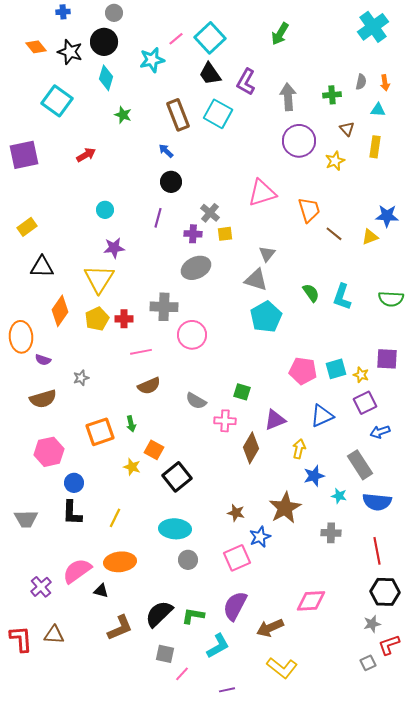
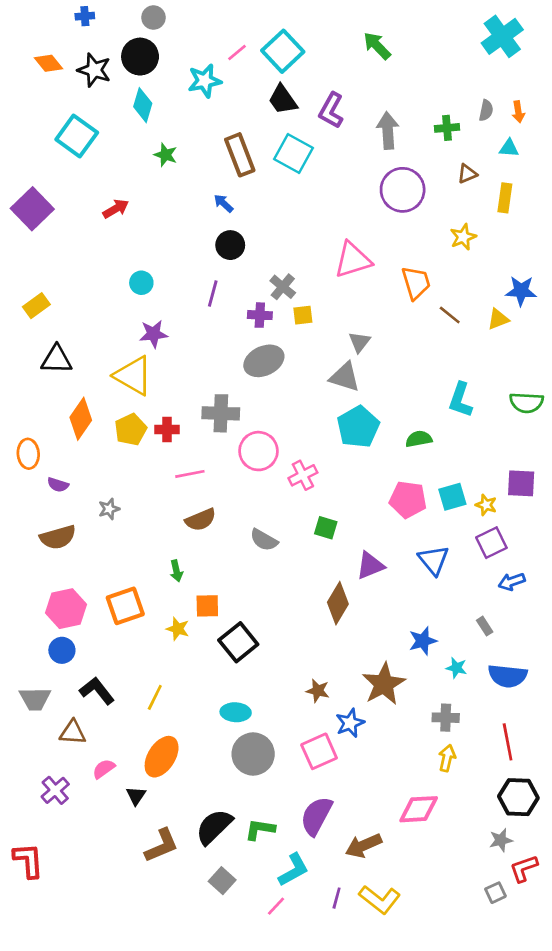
green arrow: (280, 34) -> (377, 46), turned 105
brown triangle: (347, 129) -> (467, 174), turned 49
purple square: (24, 155) -> (32, 209), turned -32
yellow star: (335, 161) -> (463, 237), moved
yellow triangle: (99, 279) -> (133, 376), turned -32
green semicircle: (311, 293) -> (419, 439), moved, turned -66
orange ellipse: (21, 337) -> (28, 454), size x0.7
blue triangle: (322, 416) -> (434, 560), turned -45
pink cross: (225, 421) -> (303, 475), moved, turned -30
orange square: (100, 432) -> (125, 606), moved
yellow arrow: (299, 449) -> (447, 758), moved
orange square: (154, 450) -> (207, 606), turned -30
gray rectangle: (360, 465) -> (485, 626), size x0.5
blue circle: (74, 483) -> (62, 650), moved
black L-shape: (72, 513) -> (97, 691), turned 140
cyan ellipse: (175, 529) -> (236, 712), size x0.7
gray circle: (188, 560) -> (253, 754), size x1.6
orange ellipse: (120, 562) -> (162, 757), turned -52
pink semicircle: (77, 571) -> (104, 769), size x0.6
black triangle: (101, 591) -> (136, 796), turned 49
brown triangle: (54, 635) -> (73, 732), moved
gray square: (165, 654) -> (222, 881), turned 30
pink line: (182, 674) -> (276, 906), moved
purple line: (227, 690) -> (337, 898), moved, turned -63

